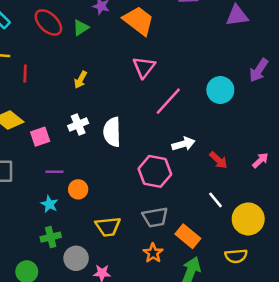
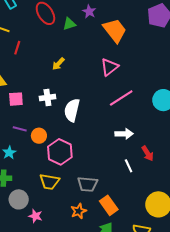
pink hexagon: (155, 171) -> (60, 152), moved
orange circle: (78, 189) -> (39, 136), moved
white line: (215, 200) -> (129, 166), moved

